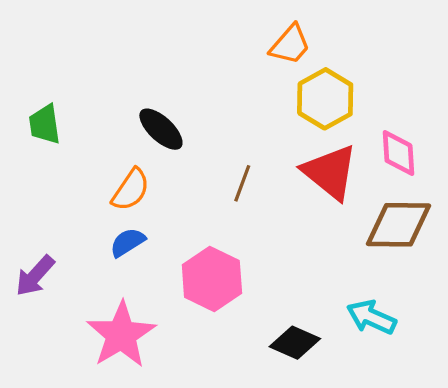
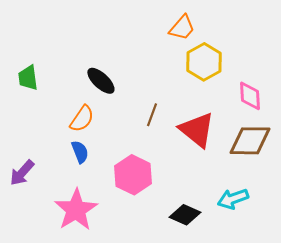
red triangle: (330, 172) -> (197, 130), moved
blue semicircle: (128, 242) -> (80, 152), turned 100
cyan arrow: (371, 317) -> (233, 199), turned -44

